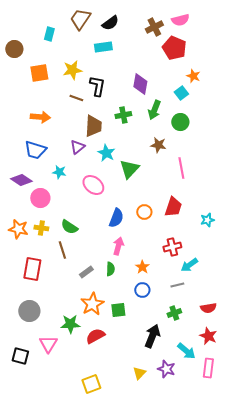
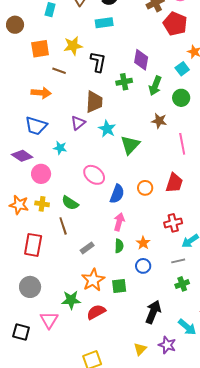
brown line: (76, 98) -> (59, 71), moved
green cross: (123, 115) -> (124, 82), moved
pink ellipse: (93, 185) -> (94, 175), moved
green semicircle: (110, 269) -> (119, 246), moved
green cross: (174, 313) -> (182, 284), moved

